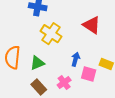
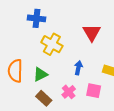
red triangle: (92, 25) -> (92, 33), turned 30
pink square: (89, 74) -> (94, 91), moved

